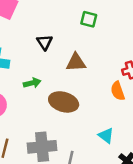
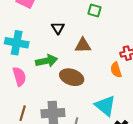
green arrow: (32, 83) -> (47, 61), size x1.5
cyan triangle: (106, 136) -> (105, 106), size x1.6

